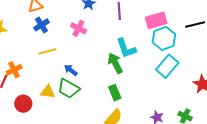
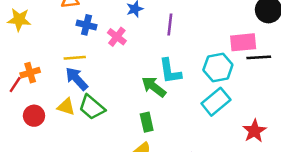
pink rectangle: (156, 20) -> (243, 42), moved
blue cross: (41, 25) -> (87, 25), moved, turned 35
green arrow: (115, 63) -> (154, 87), turned -35
blue arrow: (71, 70) -> (77, 79), moved, size x1.5

